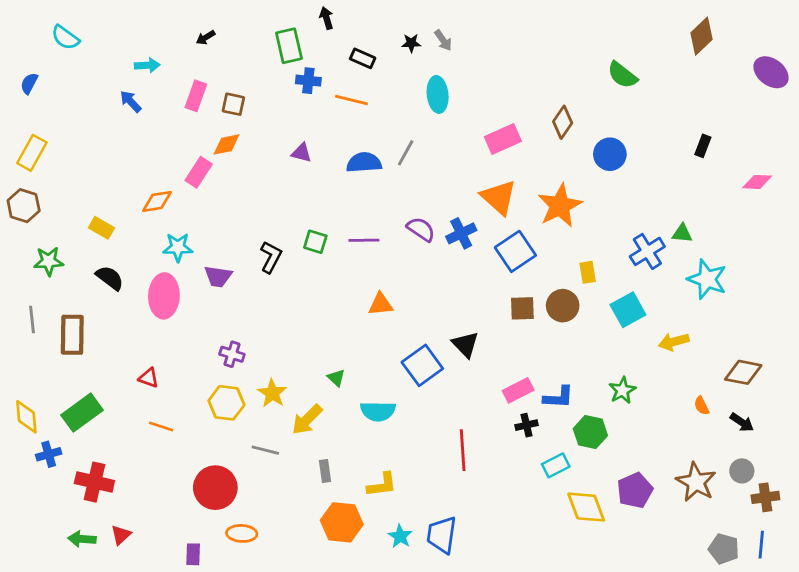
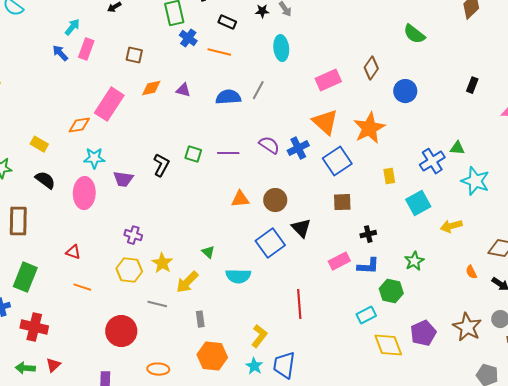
cyan arrow: (147, 65) -> (72, 27), turned -48
blue cross: (308, 81) -> (188, 38), turned 30
pink rectangle: (196, 96) -> (86, 49), moved
orange diamond: (226, 144) -> (151, 88), moved
pink rectangle: (199, 172) -> (109, 104), size x1.5
brown circle: (563, 306) -> (275, 200), moved
green rectangle: (82, 413) -> (25, 277), turned -32
black cross: (527, 425) -> (368, 234), moved
yellow L-shape: (382, 485) -> (259, 336), moved, turned -45
orange ellipse: (242, 533) -> (158, 369), moved

